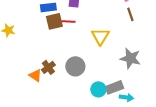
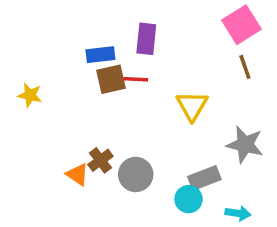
gray circle: (75, 66) -> (136, 174), moved
gray rectangle: (114, 87) -> (204, 178), moved

